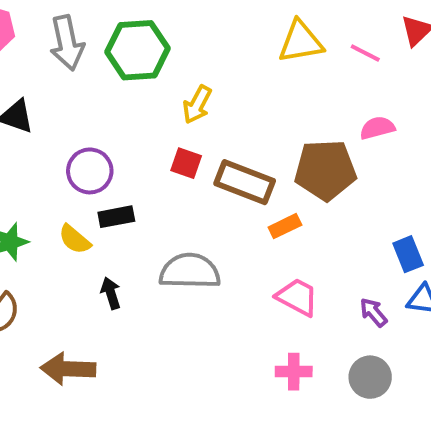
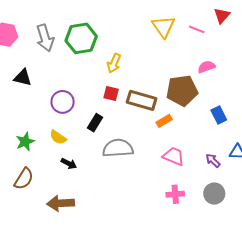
yellow triangle: (301, 42) -> (164, 27), turned -50
black rectangle: (116, 217) -> (95, 123), moved, turned -42
blue rectangle: (408, 254) -> (219, 115), moved
black arrow: (111, 293) -> (69, 164), moved, turned 140

